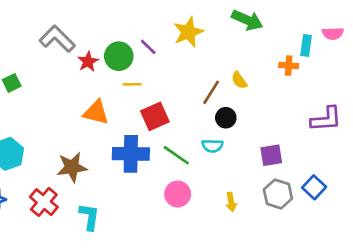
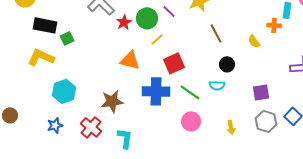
yellow semicircle: (239, 80) -> (254, 41), moved
yellow line: (132, 84) -> (157, 39), turned -40
brown line: (211, 92) -> (216, 33), moved, turned -60

